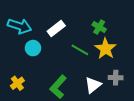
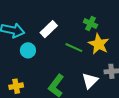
yellow cross: (17, 83) -> (16, 86), turned 32

